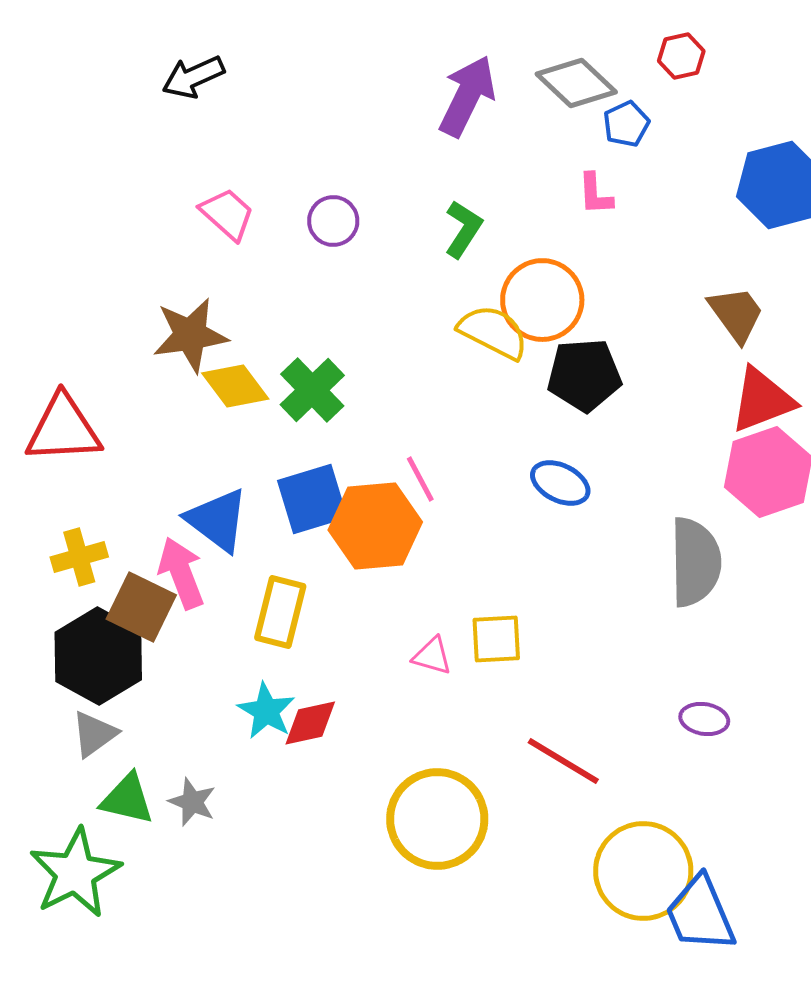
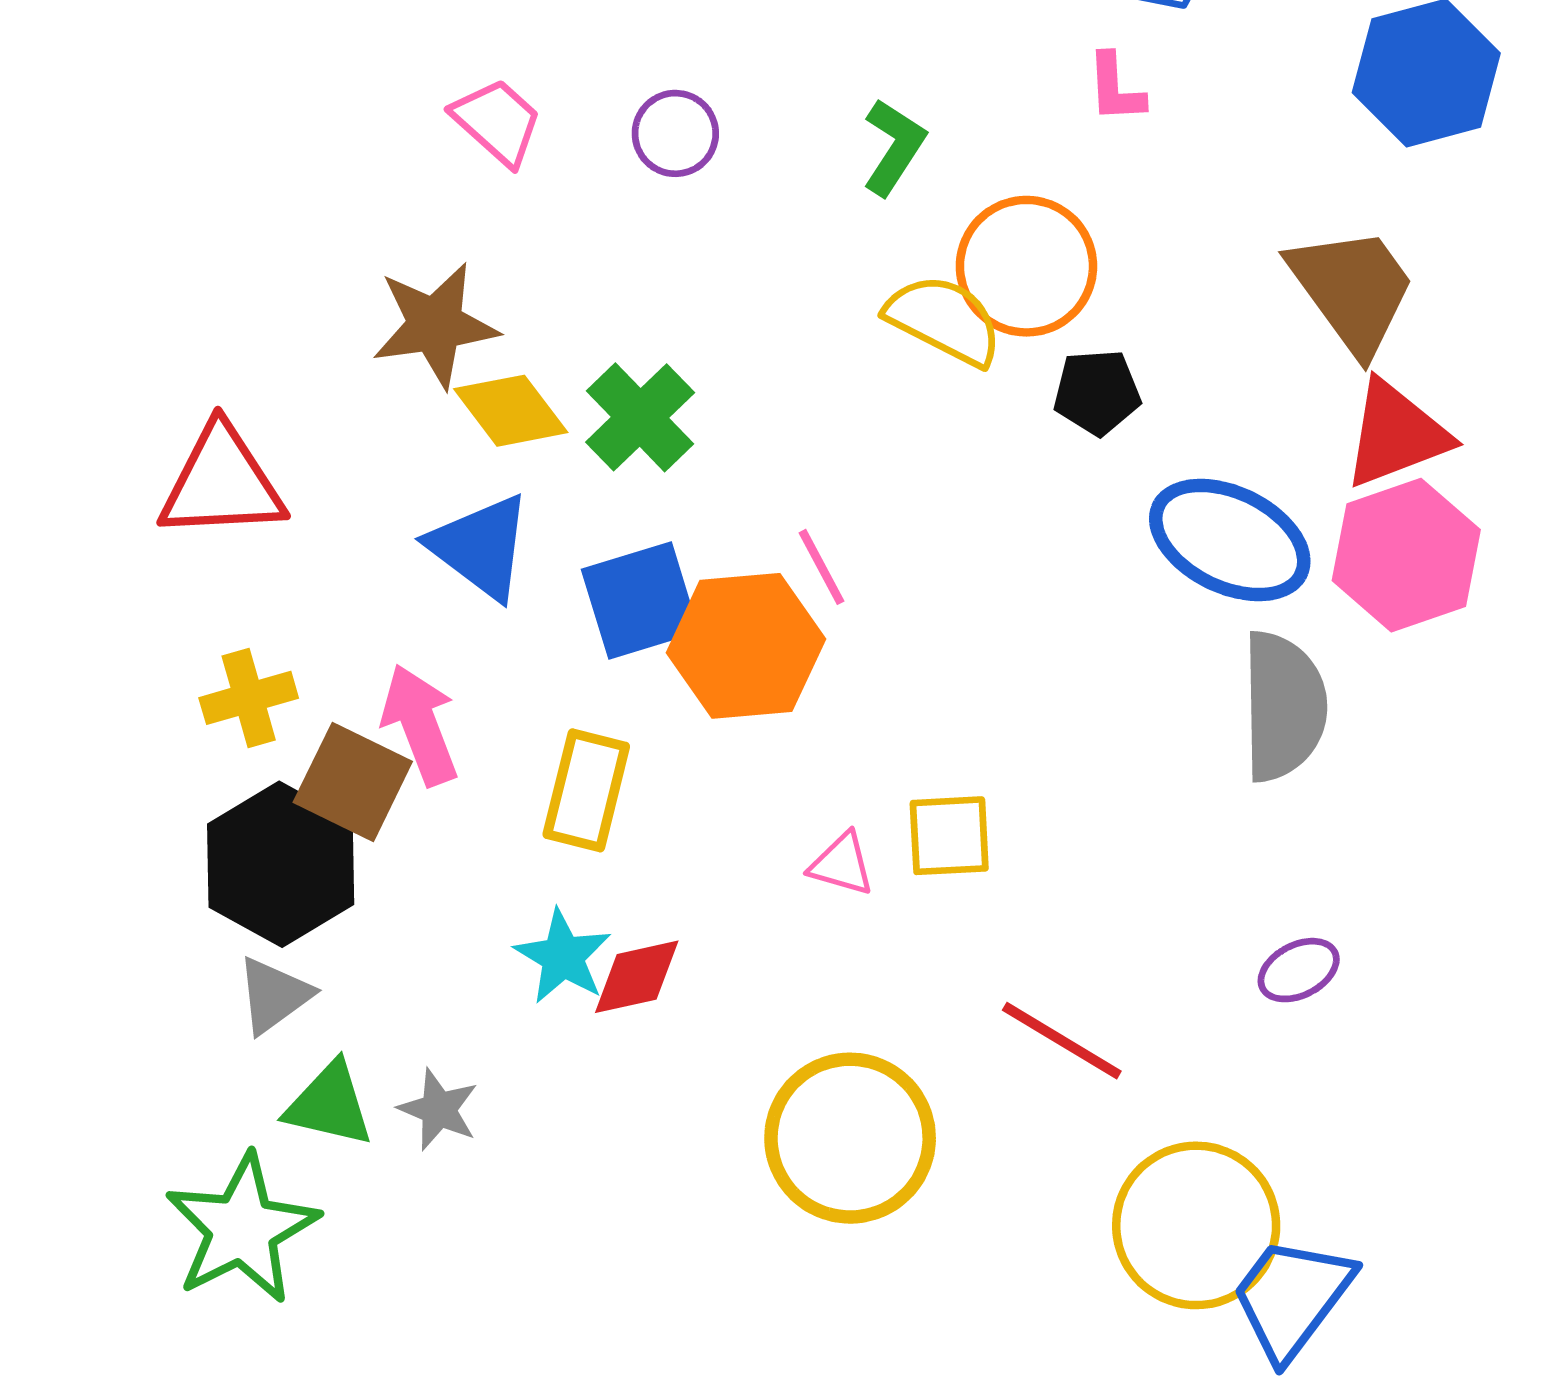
brown trapezoid: (736, 314) -> (1352, 290), size x1.4
black pentagon: (584, 375) -> (1097, 392), size x0.7
blue ellipse: (560, 483) -> (1230, 540), moved, size x1.6
blue triangle: (217, 520) -> (480, 547), moved
purple ellipse: (704, 719) -> (1299, 970), turned -36
blue trapezoid: (700, 914) -> (1292, 1298), turned 60

